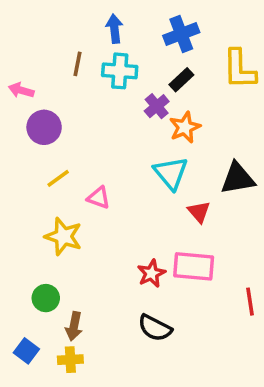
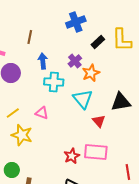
blue arrow: (114, 29) -> (43, 61), moved
blue cross: (181, 34) -> (76, 22), moved
cyan cross: (120, 71) -> (54, 82), moved
black rectangle: (181, 80) -> (98, 42), moved
yellow line: (58, 178) -> (13, 113), moved

